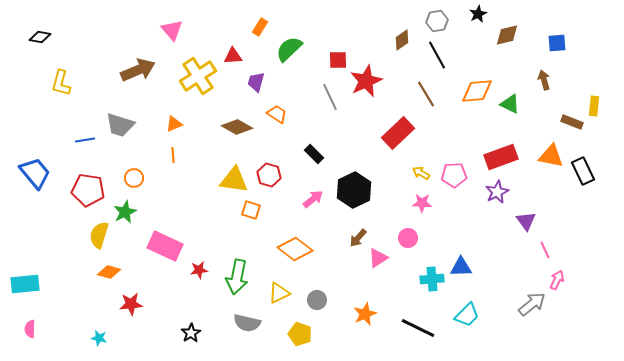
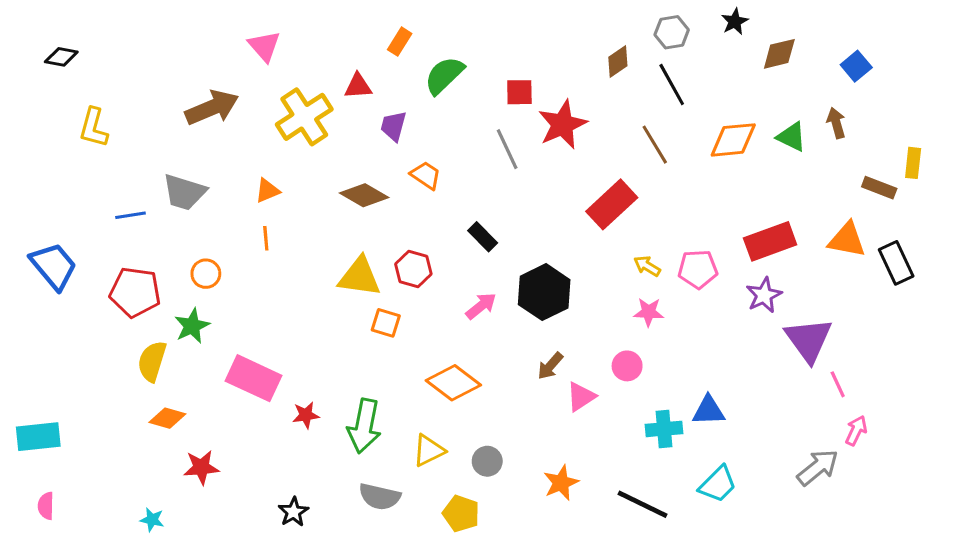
blue square: (557, 43) -> (856, 66), turned -36
green triangle: (510, 104) -> (792, 137), moved
purple triangle: (526, 221) -> (809, 340), size x1.6

